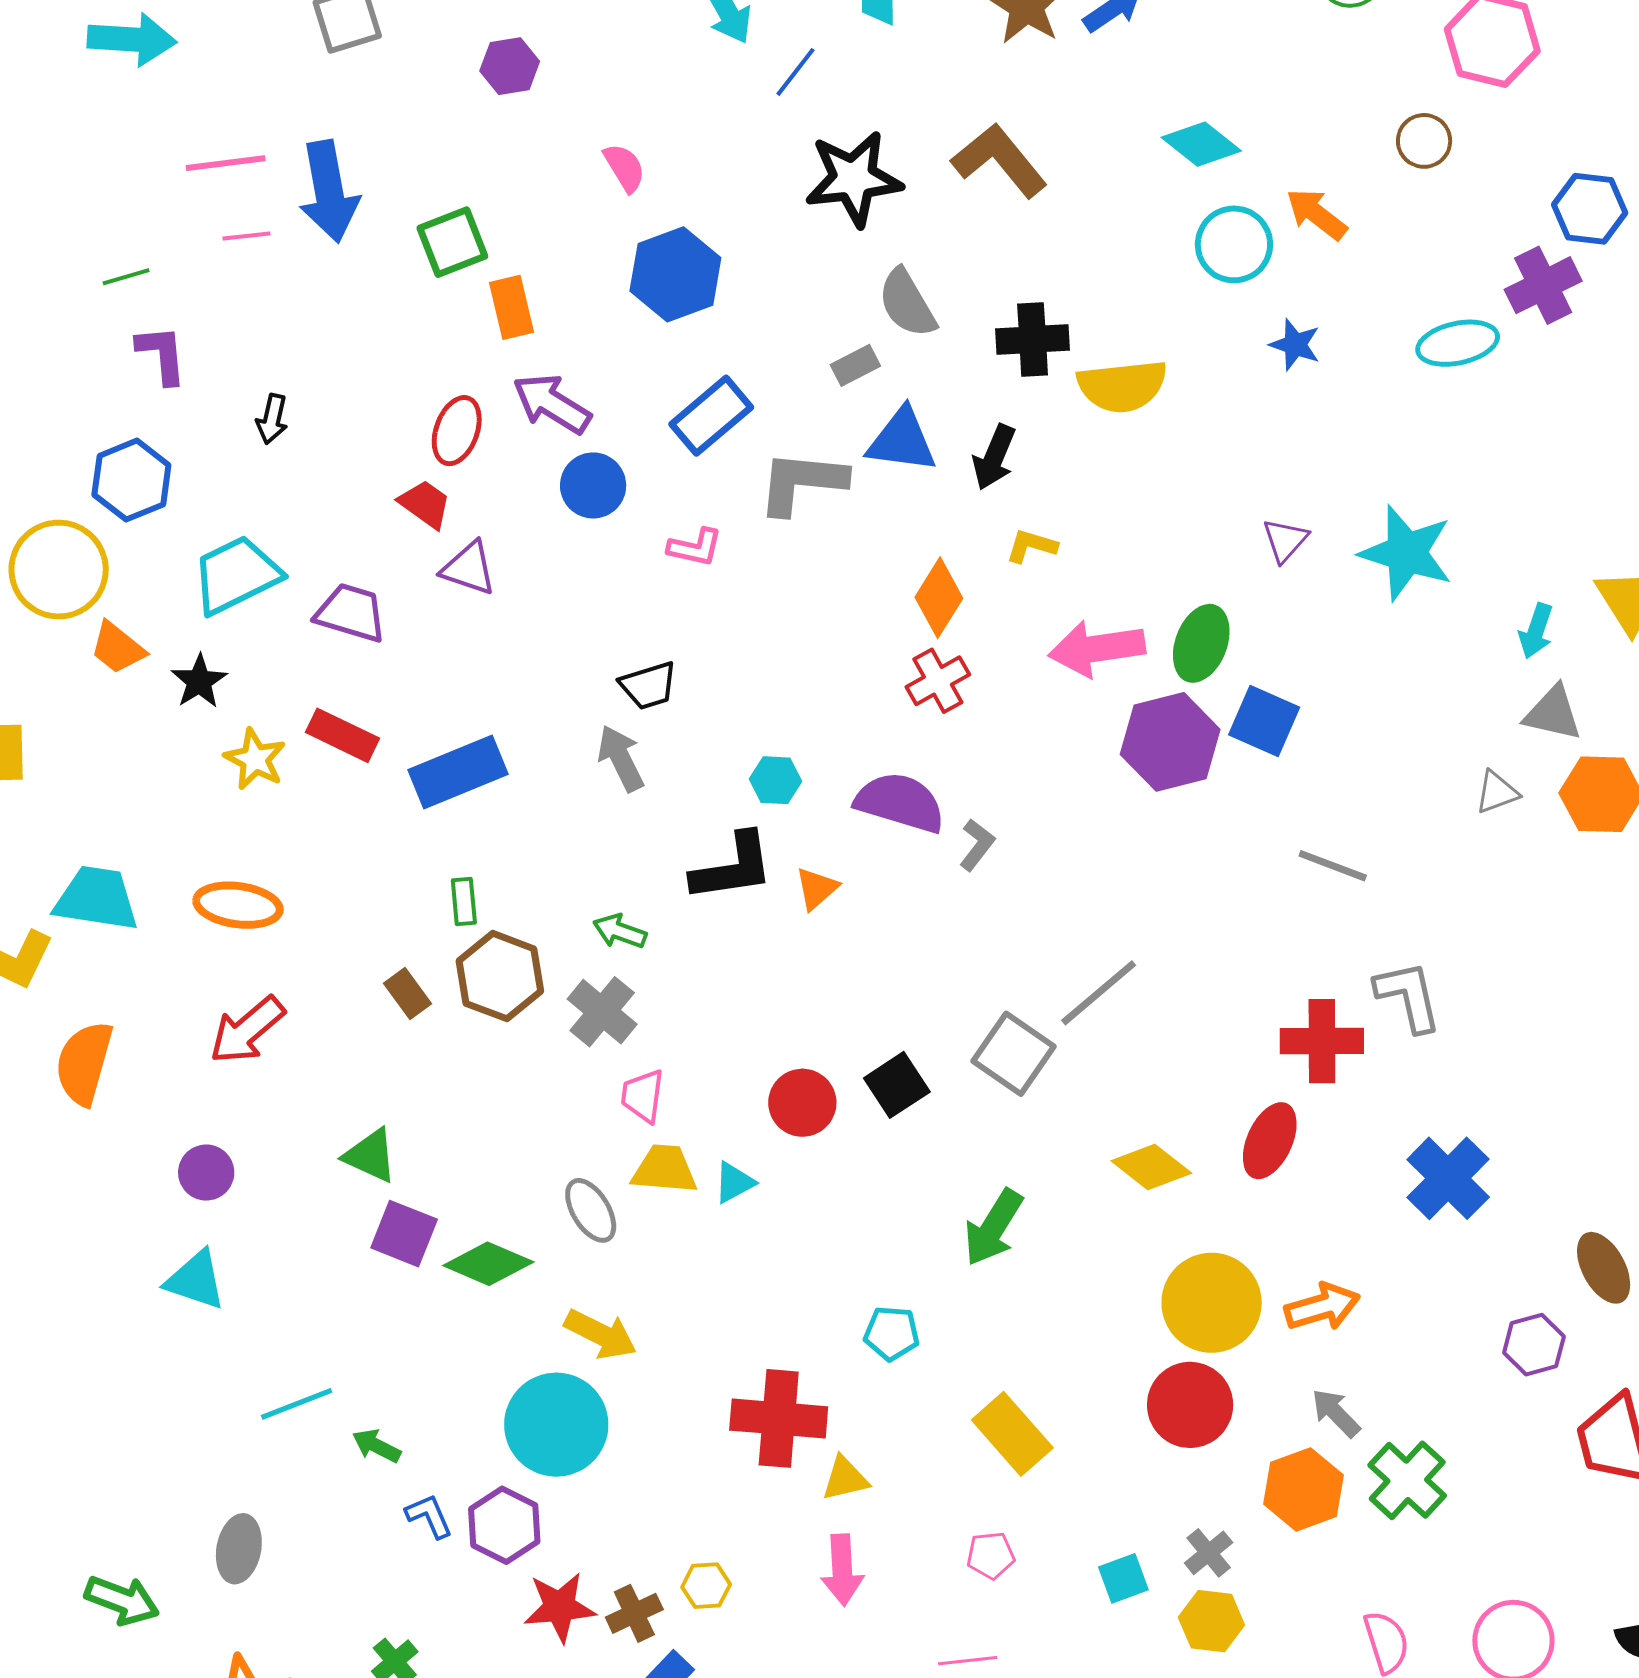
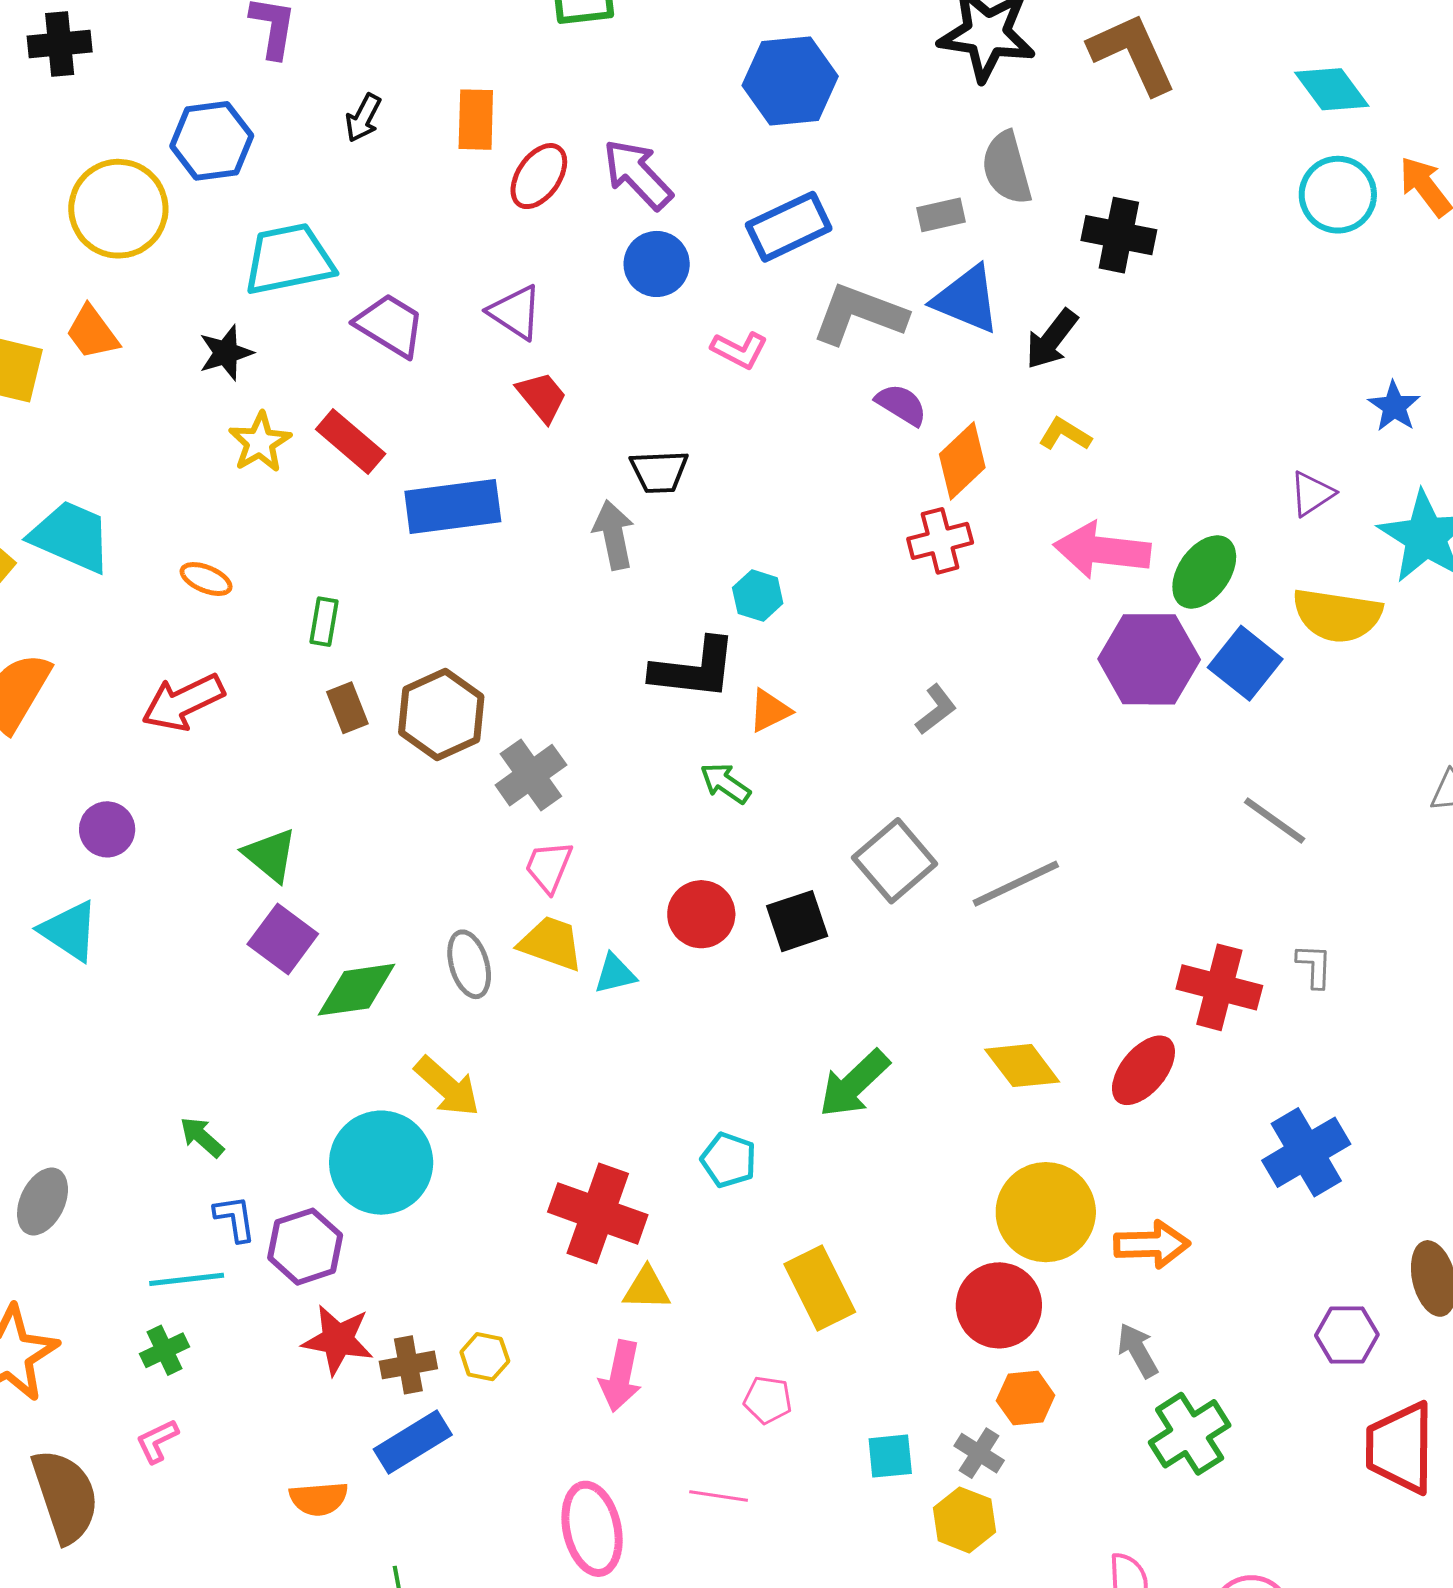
orange rectangle: (512, 307) -> (476, 120), moved
blue star: (1295, 345) -> (1394, 406), moved
yellow semicircle: (1122, 386) -> (1337, 615), moved
red trapezoid: (425, 504) -> (542, 397), moved
orange trapezoid: (118, 648) -> (92, 333), moved
purple semicircle: (900, 802) -> (901, 405), moved, size x0.6
green rectangle: (464, 901) -> (324, 622), moved
orange ellipse: (238, 905) -> (206, 579), size x0.6
green arrow: (620, 931) -> (725, 783), moved
gray L-shape: (1408, 996) -> (1314, 966), size x0.6
gray square: (1014, 1054) -> (895, 861), moved
green diamond: (488, 1264) -> (357, 990), turned -46
cyan line: (297, 1404) -> (187, 1279), moved
orange hexagon: (1303, 1489) -> (1026, 1398), moved, size x0.7
gray cross: (1209, 1553) -> (979, 1453), turned -33

